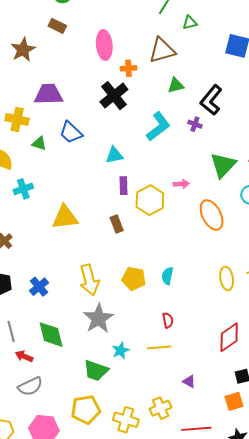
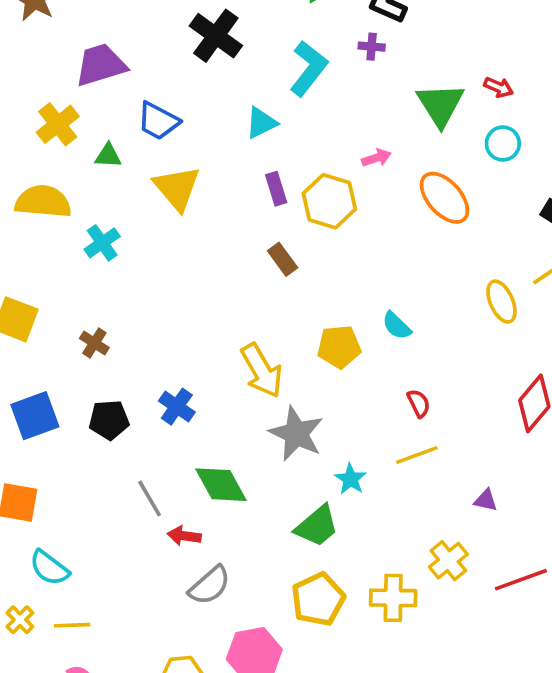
yellow cross: (17, 120) -> (58, 124), turned -35
cyan triangle: (114, 155) -> (261, 123), moved
yellow triangle: (65, 217) -> (177, 188), moved, turned -48
cyan semicircle: (167, 276) -> (397, 326), turned -42
green trapezoid: (96, 371) -> (317, 526), turned -44

